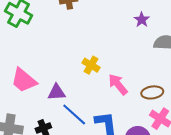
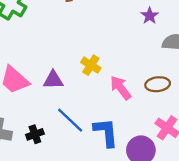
purple triangle: (57, 92) -> (53, 80), moved
brown ellipse: (152, 92) -> (158, 84), moved

